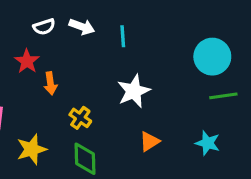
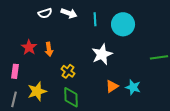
cyan circle: (212, 57) -> (123, 24), moved
red star: (27, 61) -> (29, 47), moved
cyan star: (208, 143) -> (133, 87), moved

